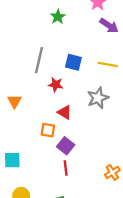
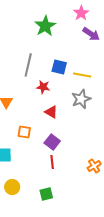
green star: (58, 17) -> (45, 26), size x1.5
yellow line: (108, 65) -> (82, 75), moved
orange square: (48, 130) -> (24, 132), moved

